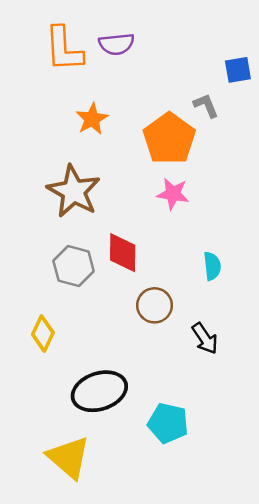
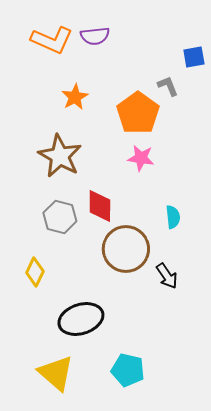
orange L-shape: (64, 49) -> (52, 40), turned -63
brown circle: (155, 305) -> (126, 249), size x1.6
cyan pentagon: (168, 423) -> (128, 370), moved

